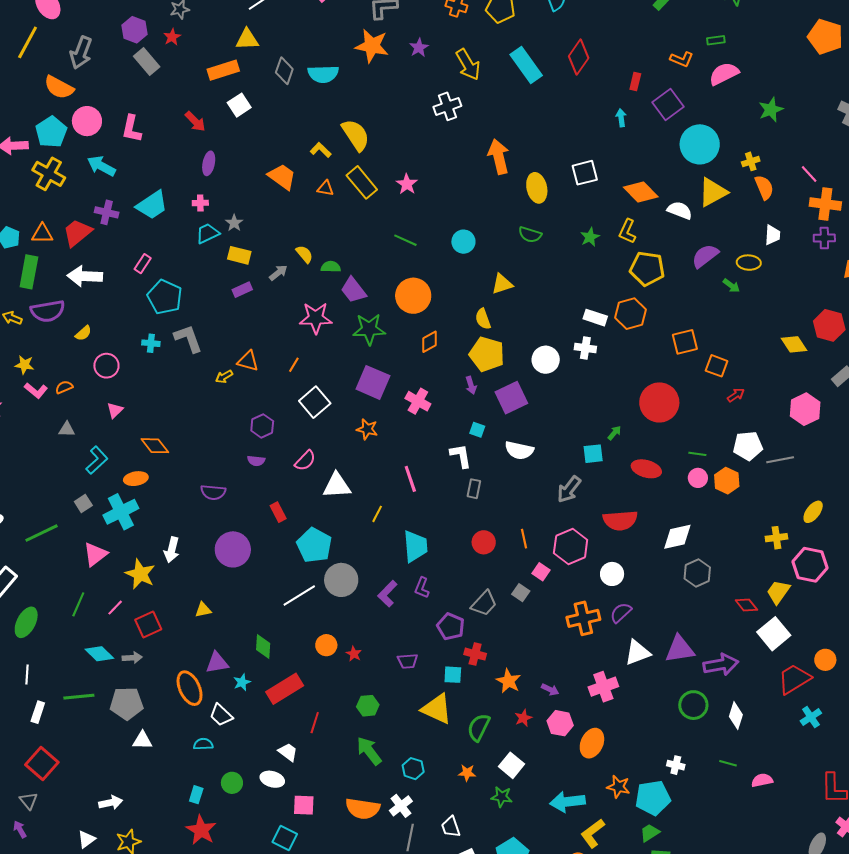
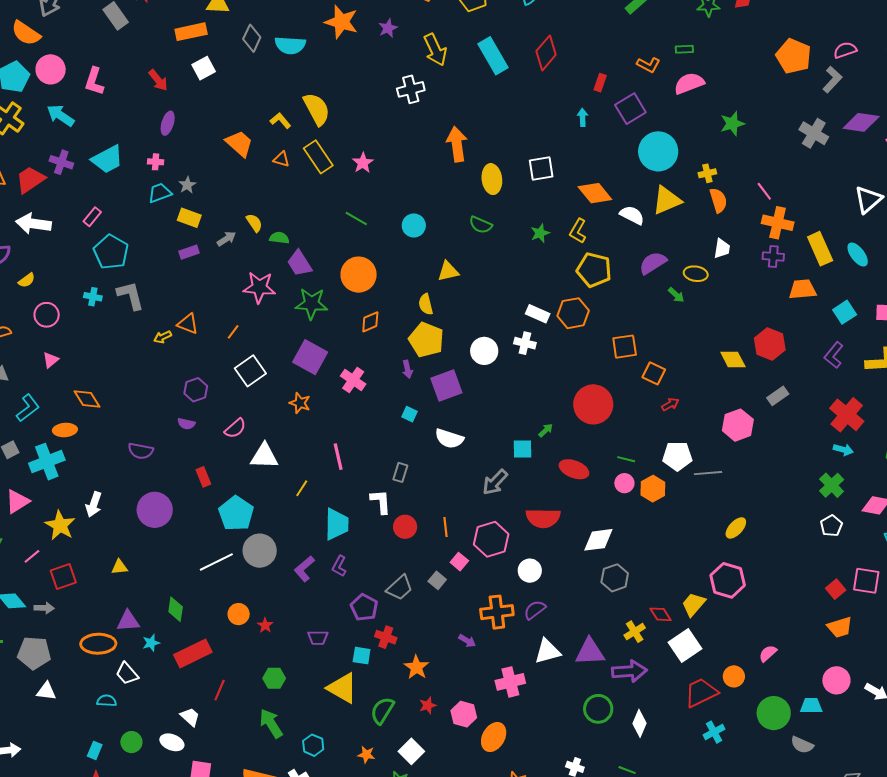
white L-shape: (461, 456) -> (381, 502), moved
yellow cross: (776, 538) -> (635, 632), moved, turned -30
orange ellipse: (190, 688) -> (98, 644), turned -72
purple arrow: (550, 690) -> (467, 641), moved

